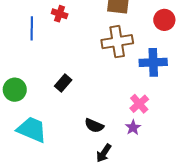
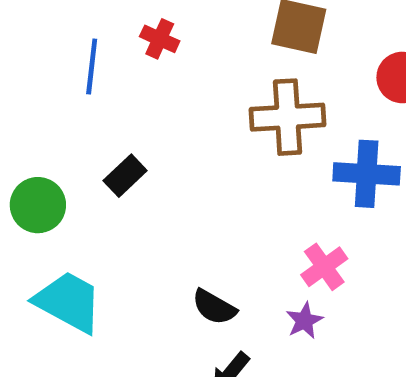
black rectangle: (63, 83) -> (125, 176), moved

